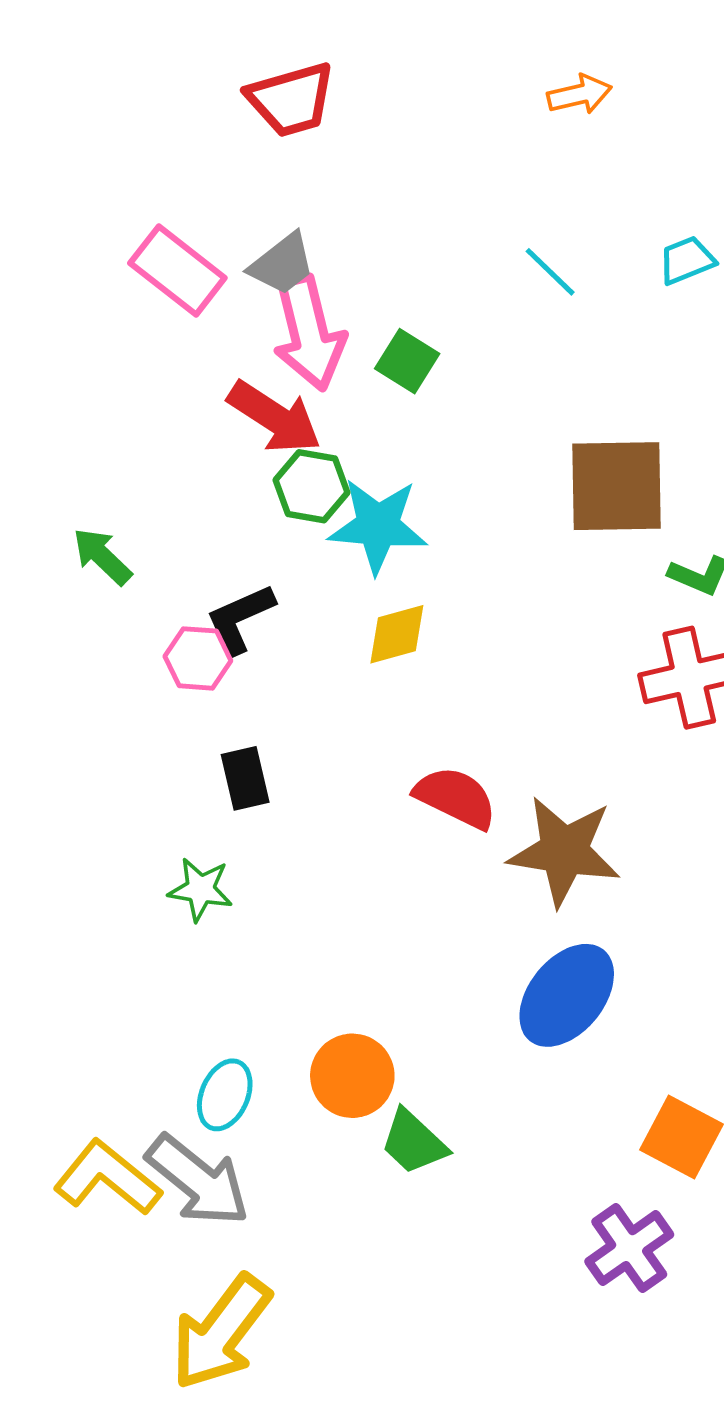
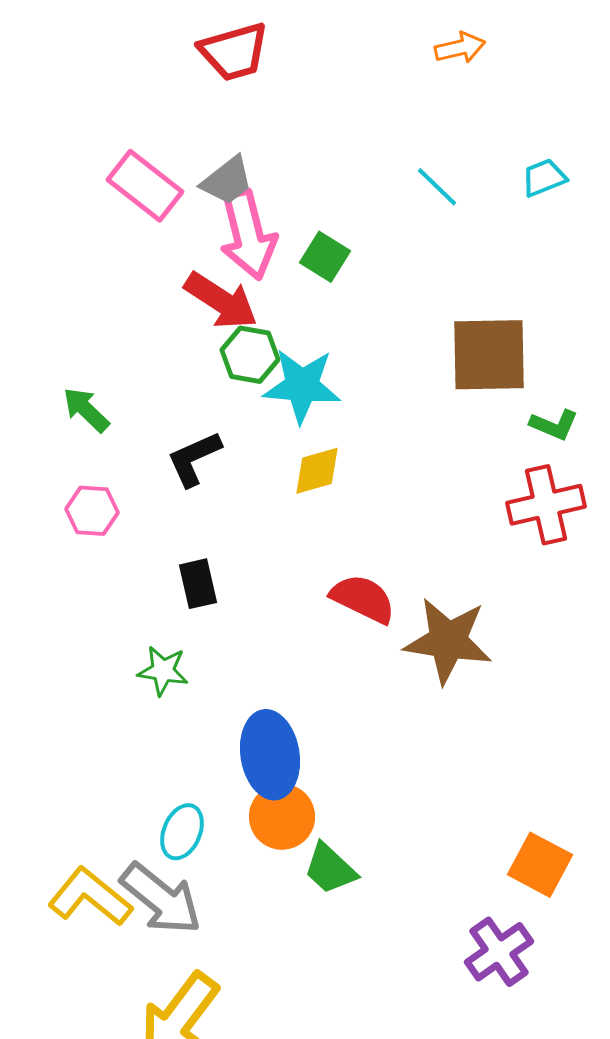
pink hexagon: (198, 658) -> (92, 511), moved
blue ellipse: (567, 995) -> (270, 755), moved, turned -48

